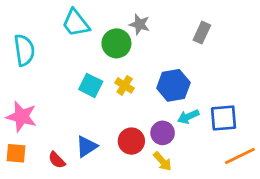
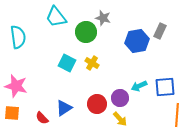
gray rectangle: (202, 33) -> (160, 31), moved
blue hexagon: (173, 85) -> (137, 41), moved
orange line: (240, 156) -> (177, 115), turned -60

